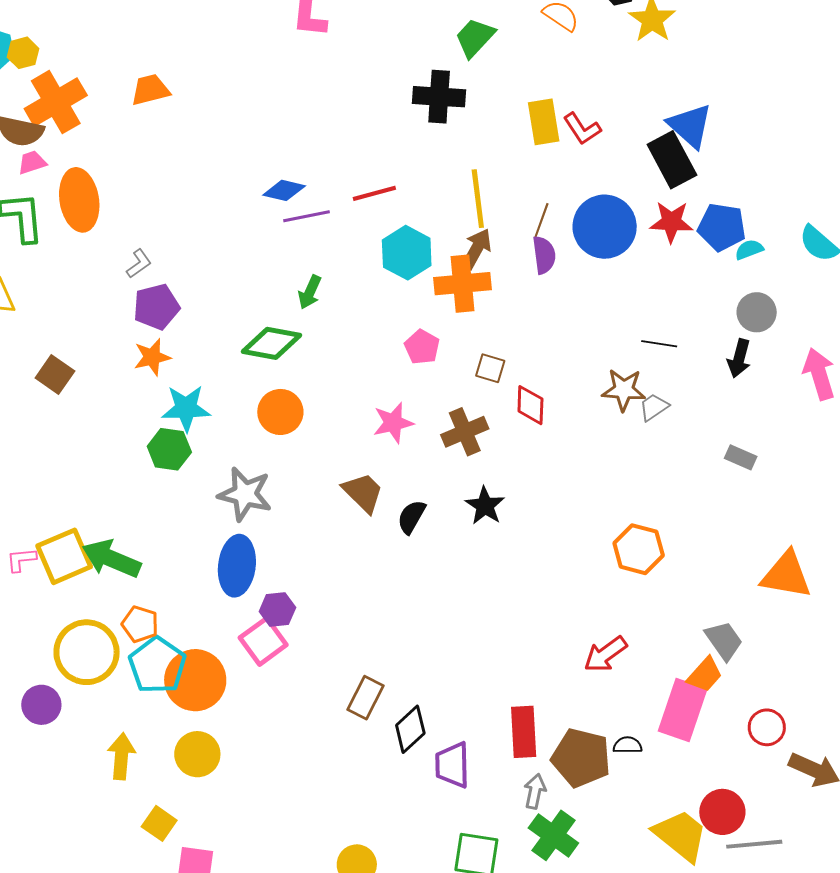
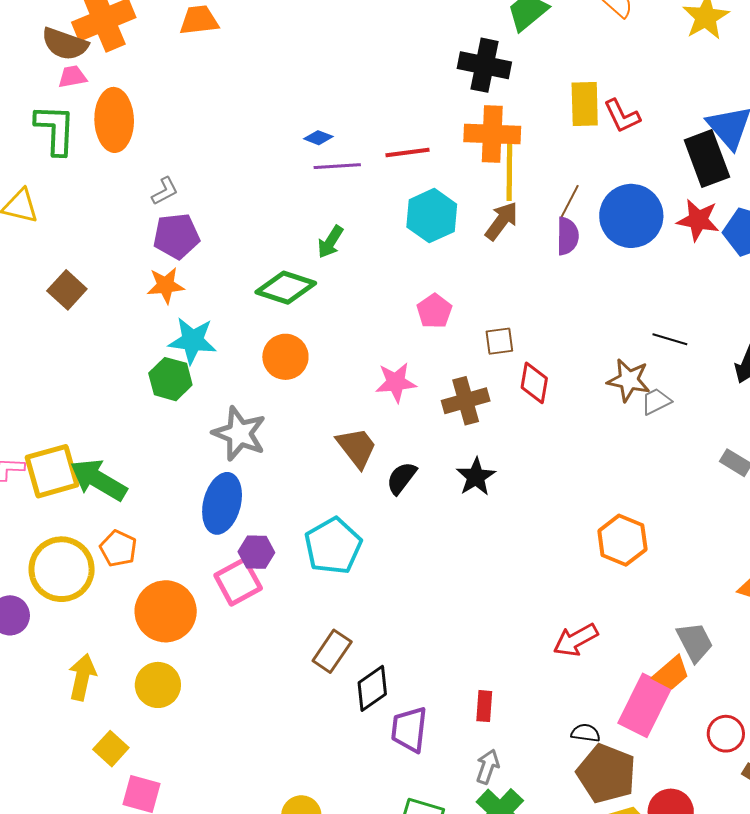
blue diamond: (284, 190) -> (318, 138), size x0.7
orange cross: (463, 284) -> (492, 134), moved
brown square: (490, 368) -> (499, 341), turned -32
cyan pentagon: (157, 665) -> (333, 546), moved
red rectangle: (524, 732) -> (484, 706), size x0.6
brown pentagon: (581, 758) -> (606, 774), moved

